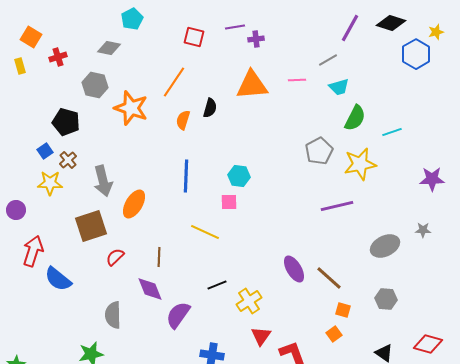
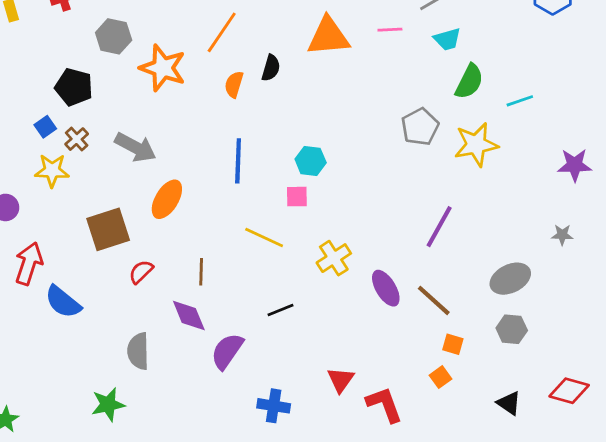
gray arrow: (103, 181) -> (135, 147), moved, turned -48
purple line: (337, 206) -> (439, 227), moved, turned -48
gray ellipse: (385, 246) -> (510, 279), moved
yellow cross: (249, 301) -> (334, 258), moved

